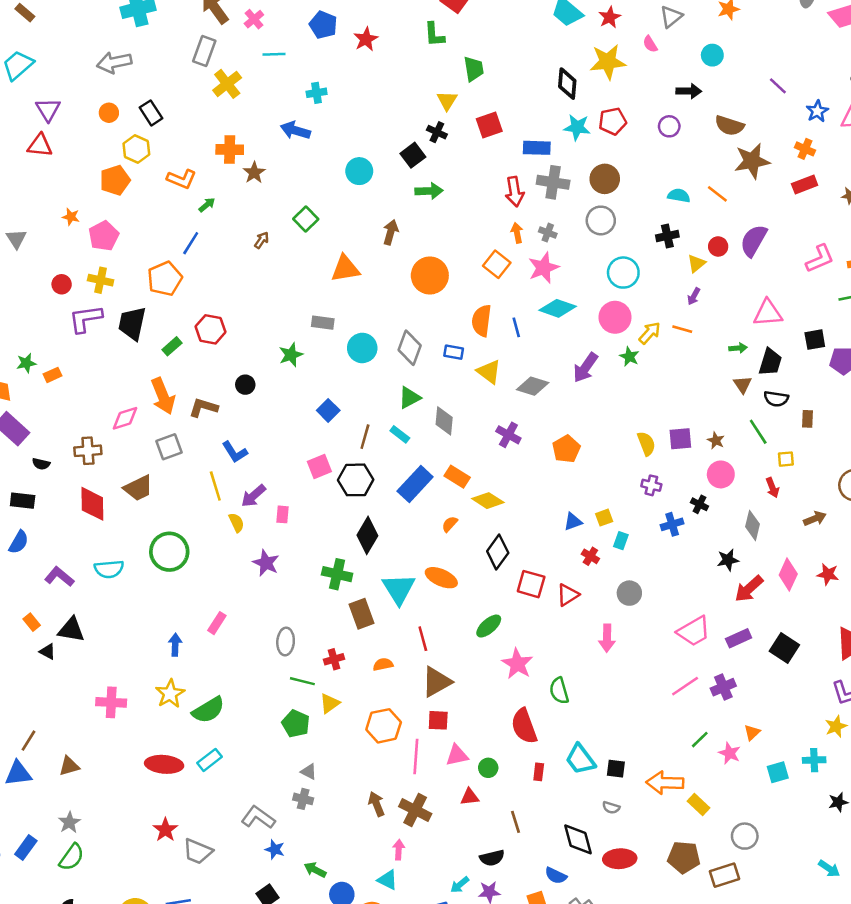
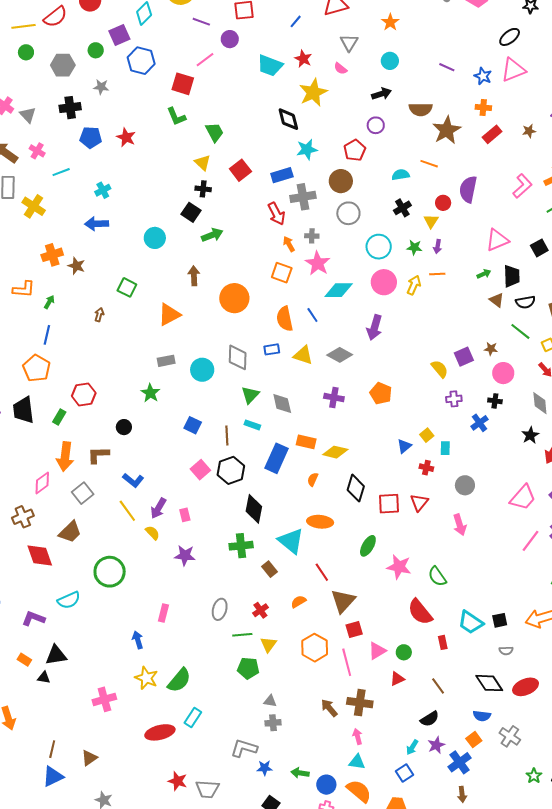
red pentagon: (612, 121) -> (355, 150), moved
green star: (629, 357) -> (414, 247), moved
gray diamond: (533, 386) -> (340, 355), turned 30
orange arrow: (163, 396) -> (65, 457), turned 48
brown rectangle: (362, 614) -> (269, 569), size x0.7
gray ellipse: (286, 641) -> (220, 609), turned 30

